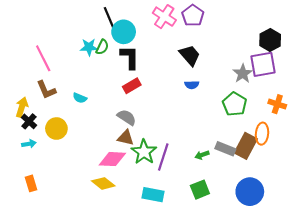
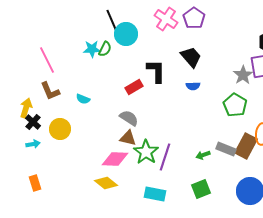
black L-shape: (130, 57) -> (156, 71), moved

